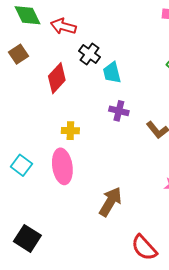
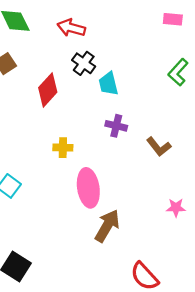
red arrow: (63, 26) -> (71, 28), moved
pink ellipse: (62, 166) -> (88, 188), moved

